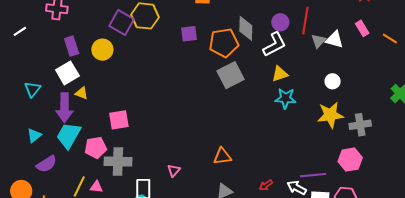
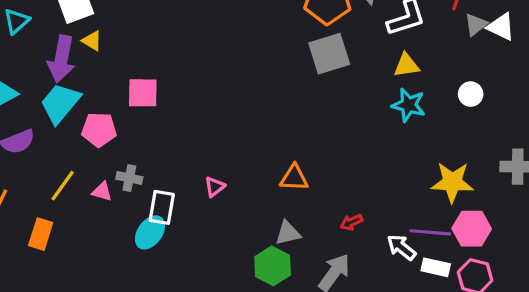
white circle: (333, 81) -> (471, 94), moved
yellow star: (330, 115) -> (452, 182), moved
pink hexagon: (350, 160) -> (472, 229), moved
gray cross: (118, 162) -> (129, 178), moved, size x0.6
red arrow: (266, 185) -> (351, 222), moved
pink triangle: (96, 187) -> (102, 191), moved

